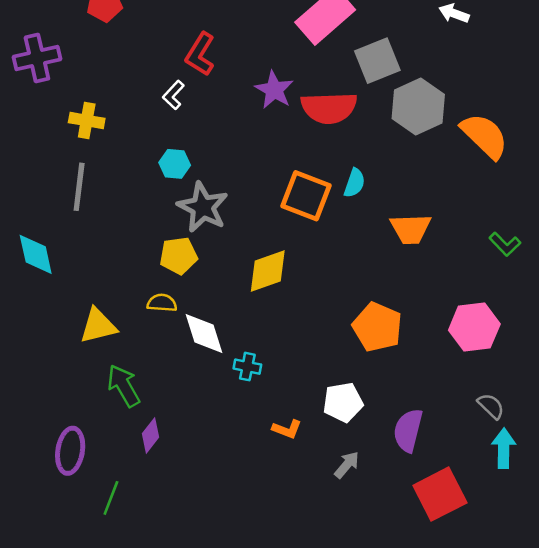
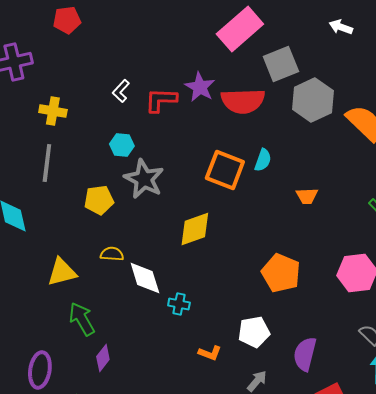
red L-shape: (200, 54) -> (161, 100), moved, turned 60
orange trapezoid: (411, 229) -> (307, 196), size x0.7
yellow pentagon: (179, 256) -> (99, 200), moved

